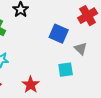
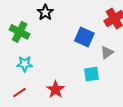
gray triangle: (81, 49) -> (107, 52), turned 40

